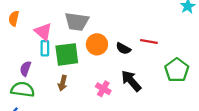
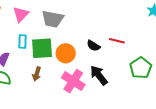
pink triangle: (43, 32) -> (21, 14), moved, turned 30
orange circle: (97, 44) -> (66, 53), moved
pink cross: (103, 89) -> (73, 81), size x1.6

